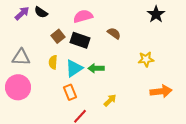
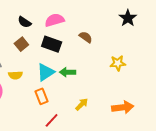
black semicircle: (41, 12) -> (24, 22), moved
brown square: (58, 36) -> (21, 44), moved
yellow semicircle: (53, 62) -> (15, 75), moved, turned -96
orange arrow: (161, 91) -> (123, 107), moved

